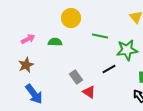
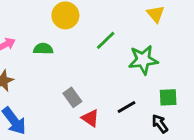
green line: (100, 36) -> (106, 40), turned -56
black line: (109, 69) -> (126, 107), moved

